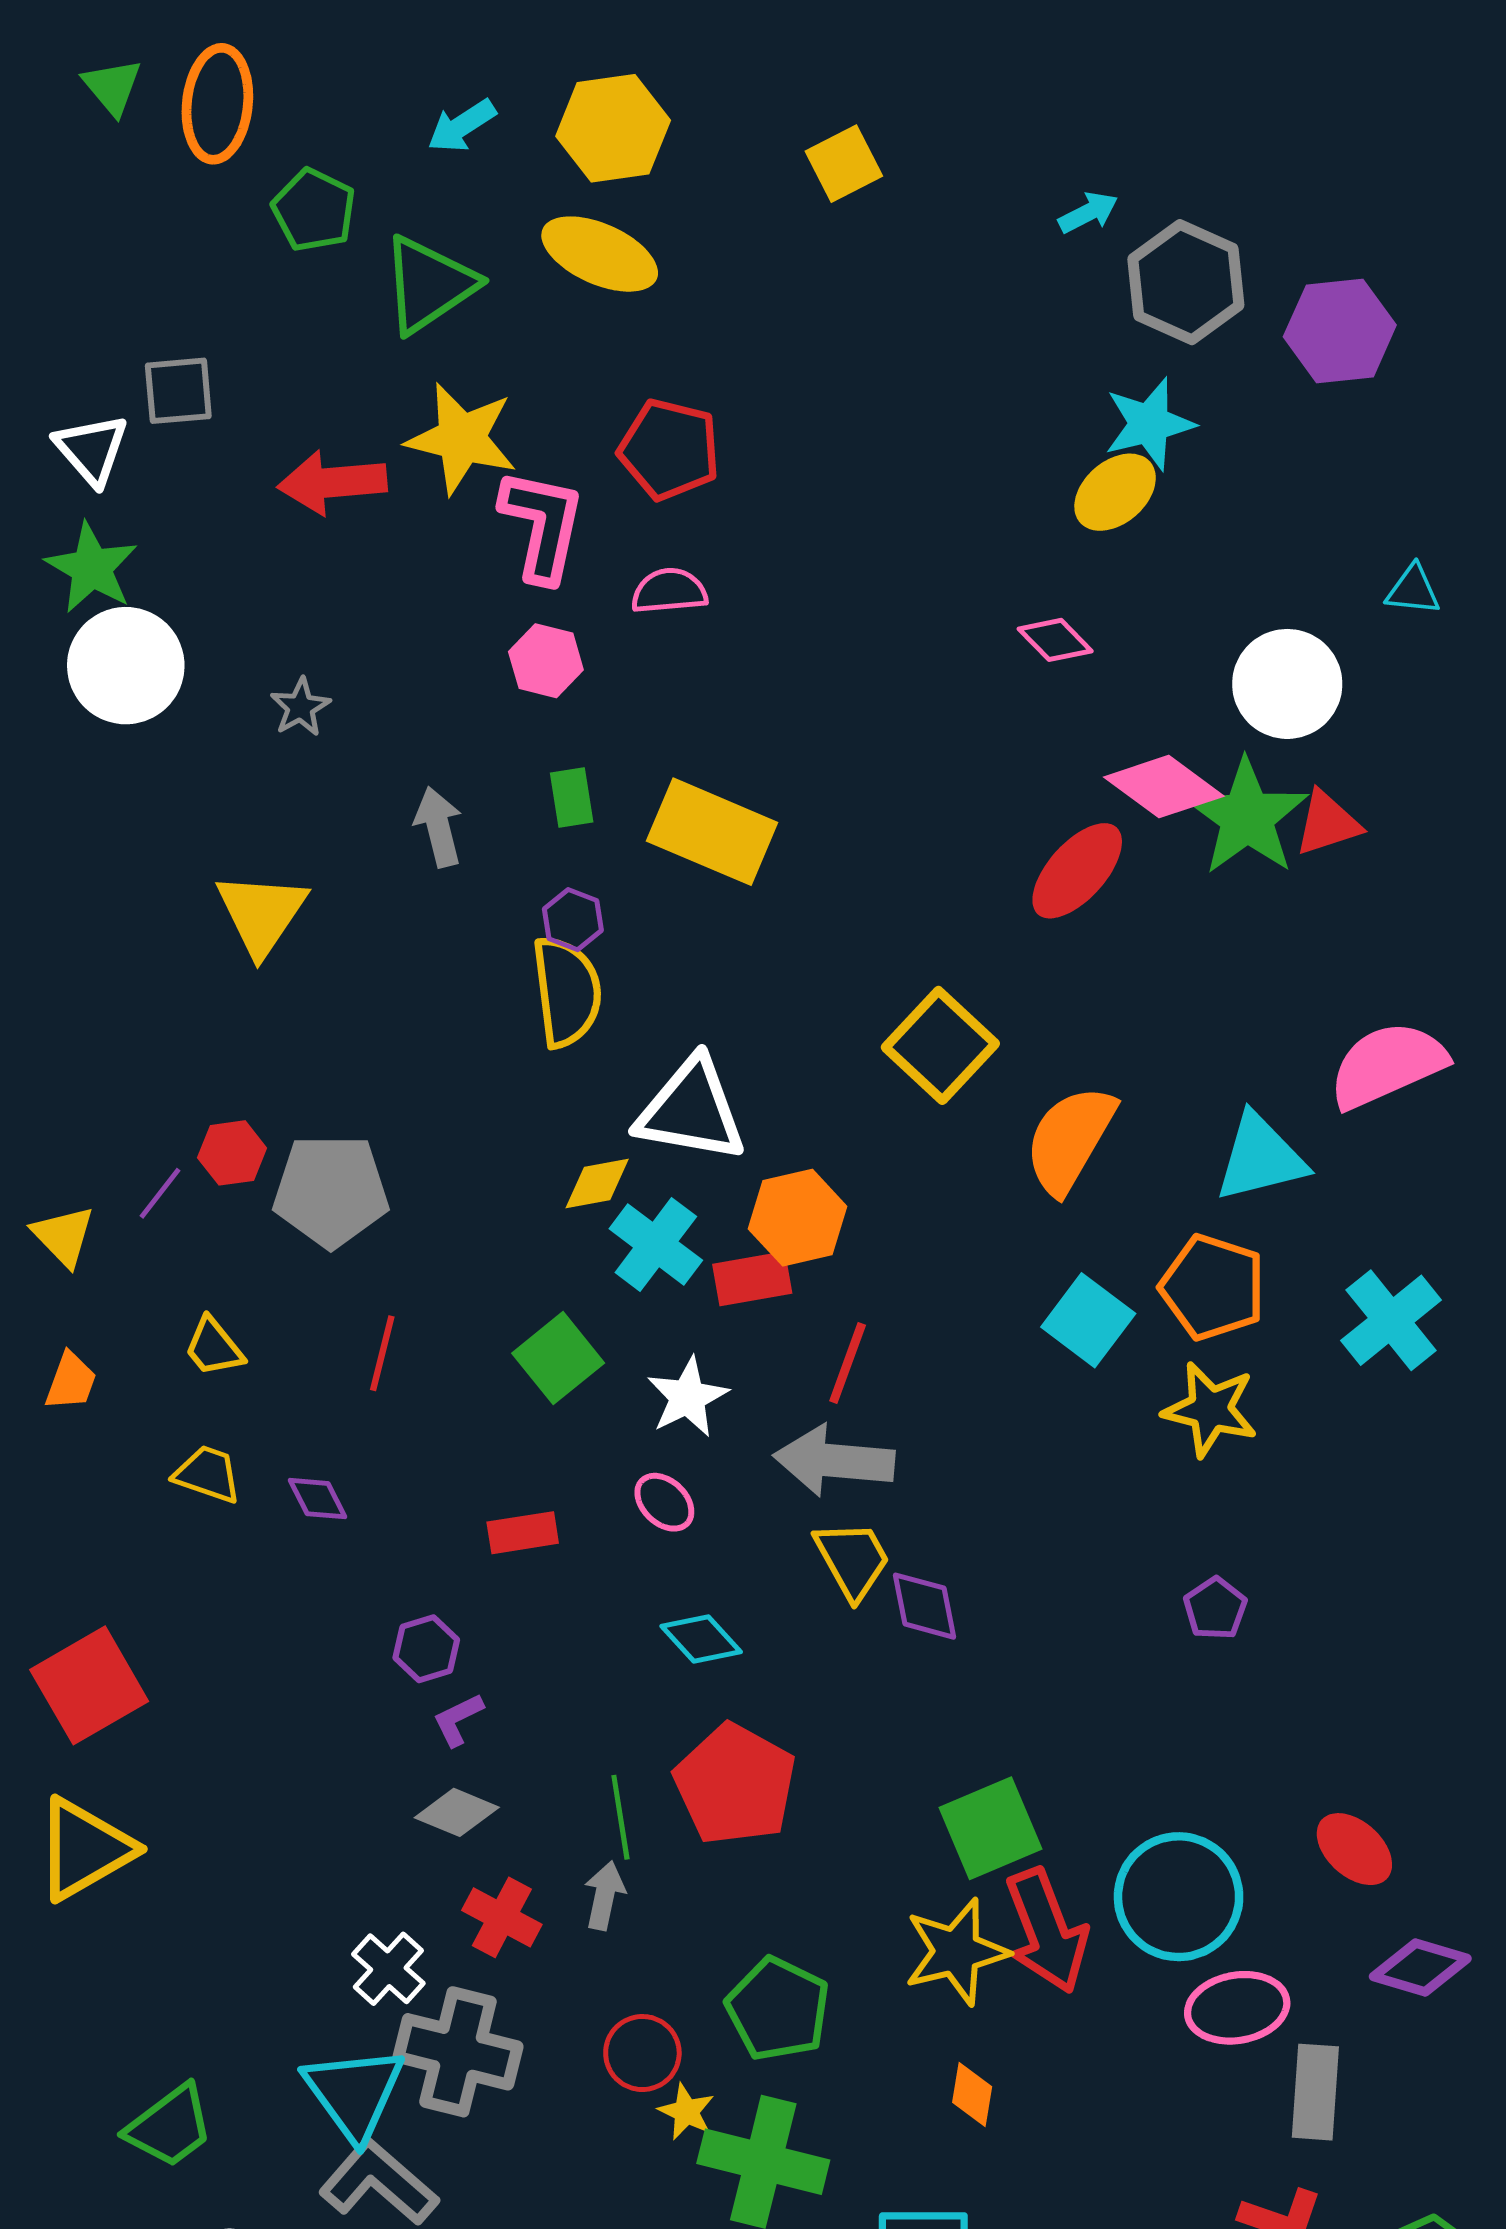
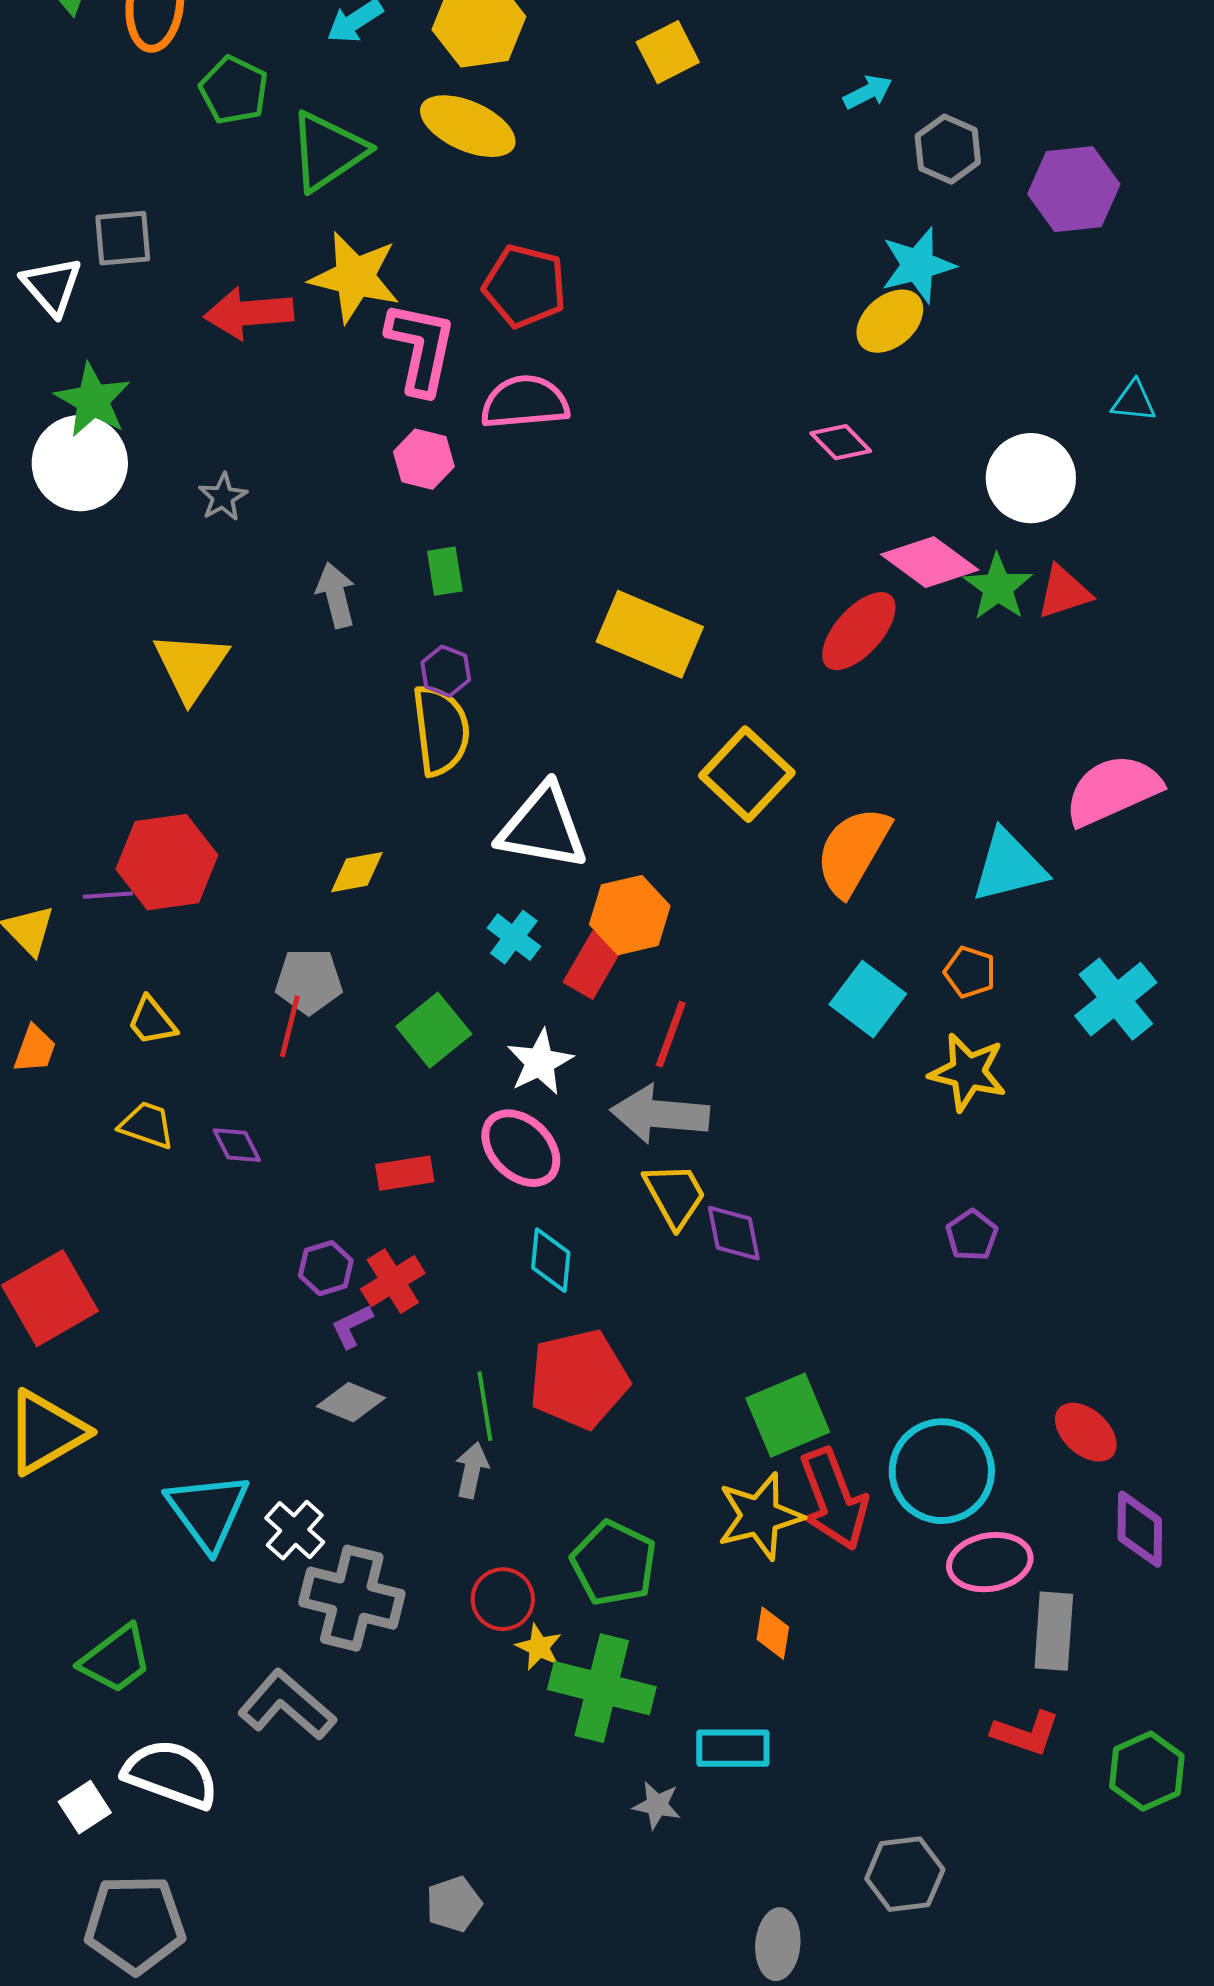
gray hexagon: (1186, 282) -> (948, 149), size x0.7
green star: (92, 568) -> (93, 400), moved
pink semicircle: (669, 591) -> (525, 402), size x1.4
green star: (1247, 817) -> (998, 587), size x0.7
yellow rectangle: (712, 832) -> (650, 634), moved
red hexagon: (232, 1153) -> (167, 862), size x1.8
yellow diamond: (597, 1183) -> (357, 872), moved
gray pentagon: (331, 1191) -> (309, 981), moved, size x0.7
purple line: (160, 1193) -> (108, 895), turned 48
cyan cross: (656, 1245) -> (514, 937), size x0.7
red rectangle: (752, 1279) -> (593, 965), turned -50
orange pentagon: (1213, 1287) -> (970, 972), size x0.6
pink ellipse: (664, 1502) -> (521, 1148), size x1.6
cyan diamond: (701, 1639) -> (551, 1260), turned 48
red pentagon: (735, 1784) -> (579, 1379), turned 30
red cross: (502, 1917) -> (393, 1281), moved, turned 30
purple diamond: (1420, 1968) -> (1140, 1529), turned 74
cyan triangle: (354, 2093) -> (208, 1511), moved

